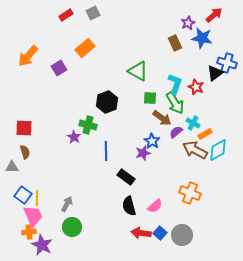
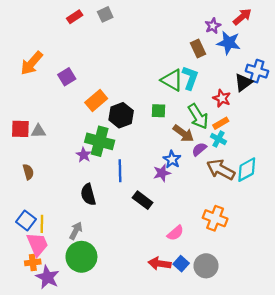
orange rectangle: (85, 48) -> (96, 101), moved
green triangle: (138, 71) -> (172, 80), moved
cyan L-shape: (175, 84) -> (190, 78), moved
green square: (150, 98) -> (158, 111), moved
green cross: (88, 125) -> (100, 141), size x1.4
red square: (24, 128) -> (20, 129), moved
orange rectangle: (205, 134) -> (221, 123), moved
gray triangle: (12, 167) -> (38, 131), moved
black semicircle: (129, 206) -> (88, 194), moved
green circle: (72, 227) -> (81, 257), size x1.4

